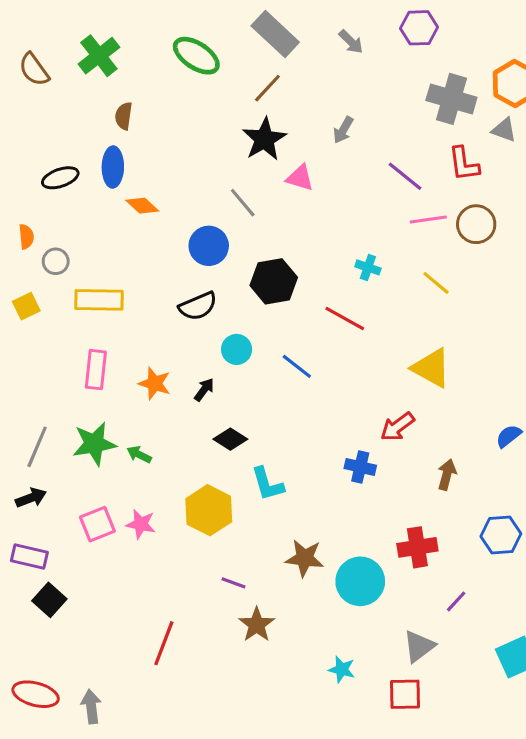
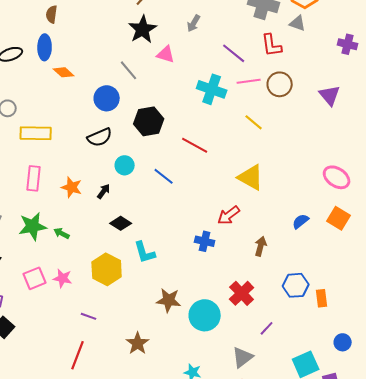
cyan cross: (368, 267) -> (212, 89), moved, size x1.8
red cross: (417, 547) -> (242, 293), turned -35
purple line: (233, 583) -> (89, 316), moved

